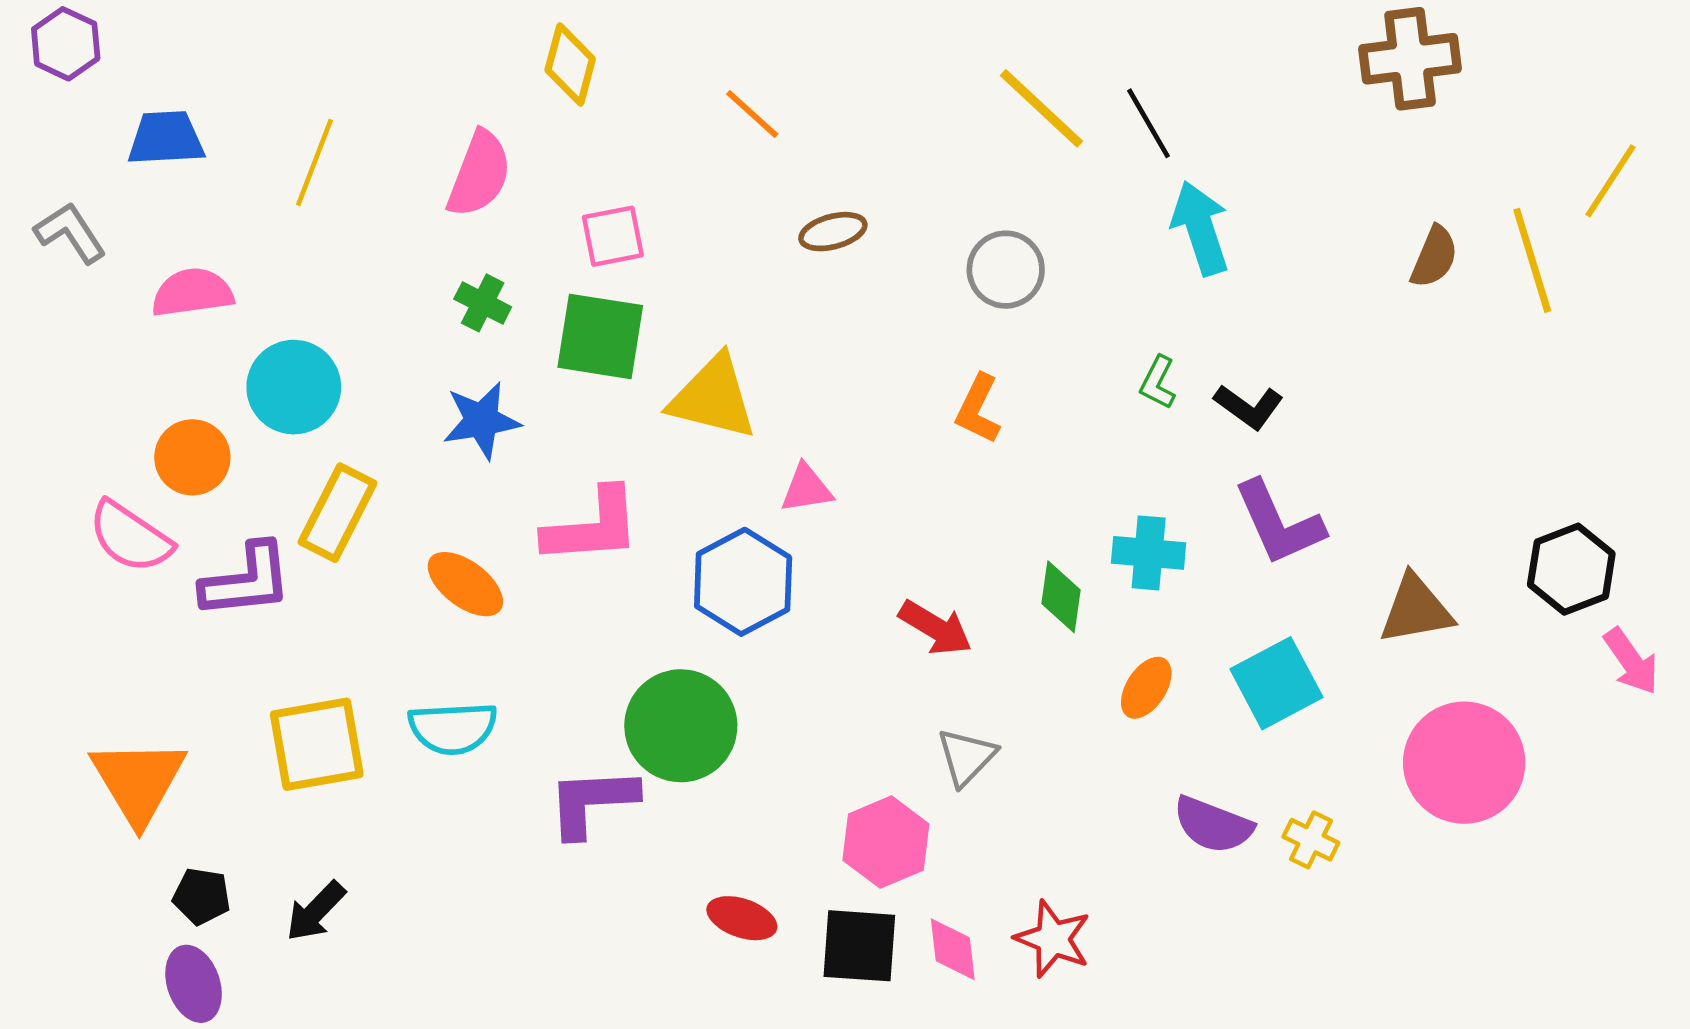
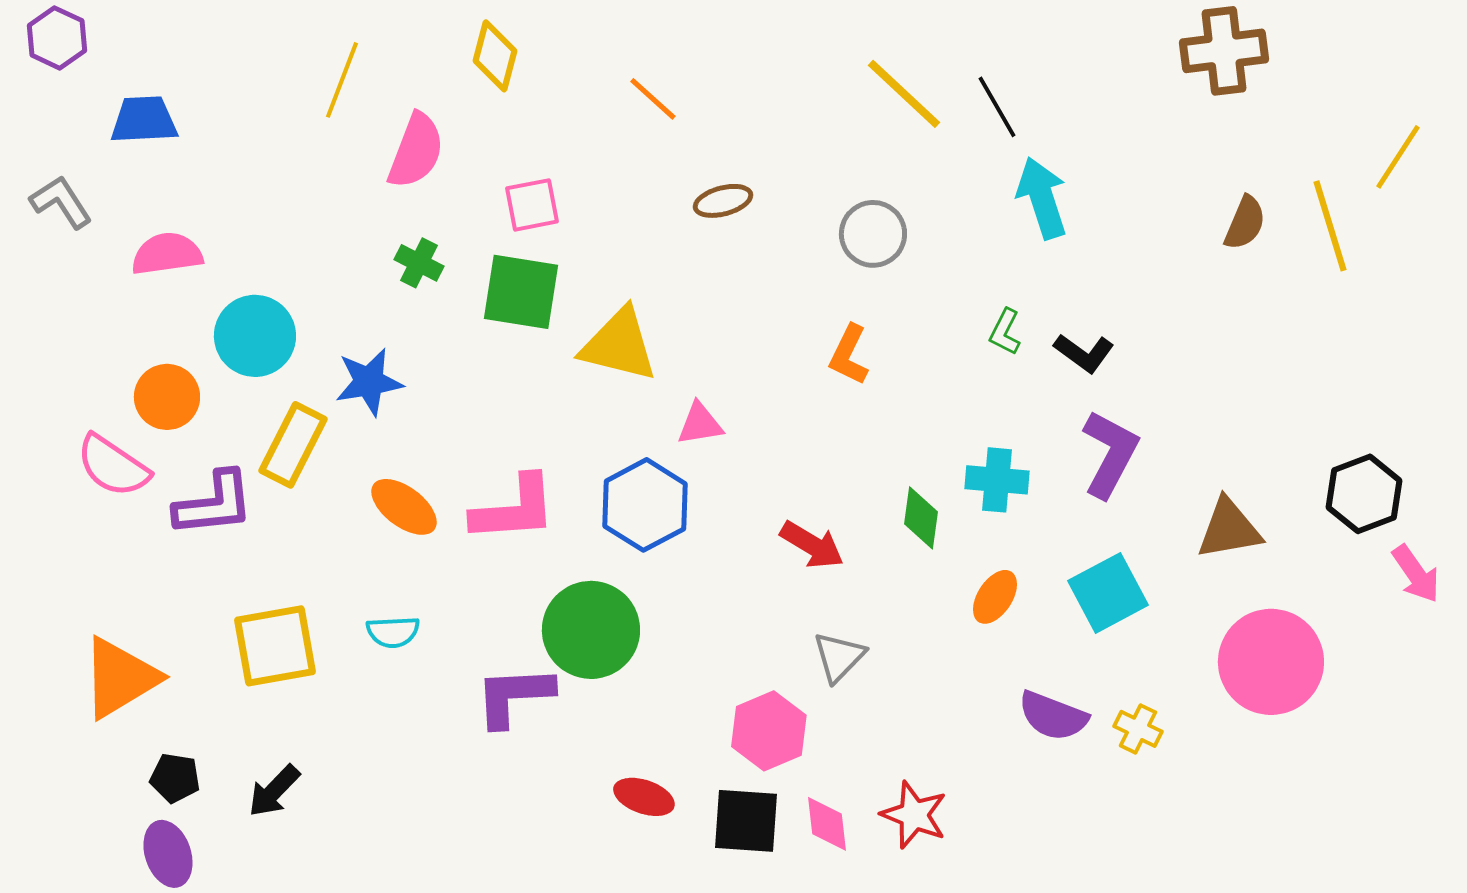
yellow line: (314, 162) -> (342, 80), moved
blue star: (482, 420) -> (369, 382), moved
purple L-shape: (1279, 523) -> (1110, 454), turned -128
pink L-shape: (592, 526) -> (514, 509), moved
cyan semicircle: (453, 728) -> (393, 632), size x0.7
orange triangle: (138, 781) -> (120, 678), turned 30

